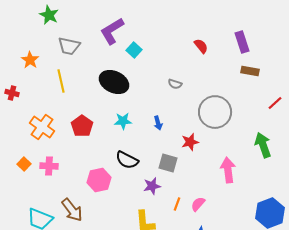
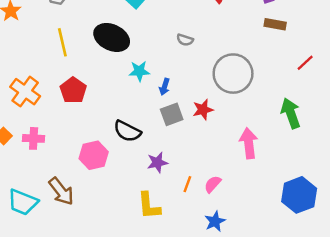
yellow line: (61, 81) -> (62, 42), moved
cyan star: (123, 121) -> (139, 71), moved
blue arrow: (158, 123) -> (165, 87), turned 32
gray square: (168, 163) -> (172, 114), moved, turned -36

